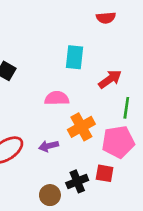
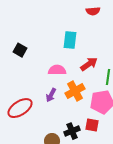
red arrow: (110, 79) -> (89, 64), moved
purple arrow: (49, 146) -> (51, 95), moved, turned -48

